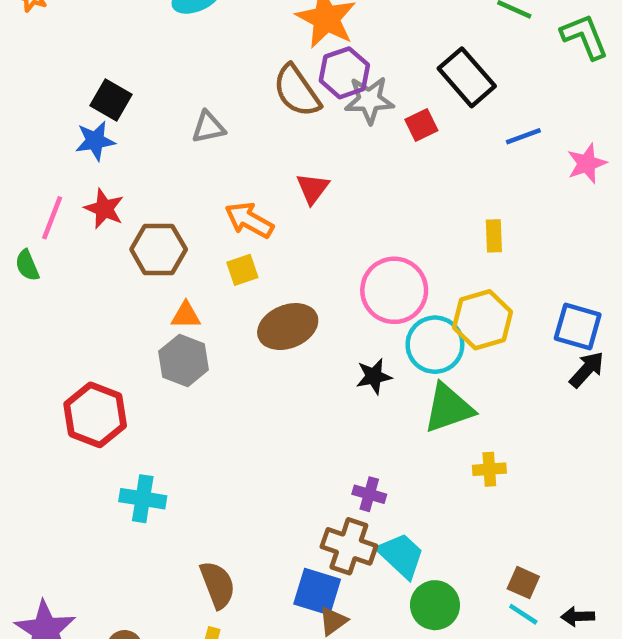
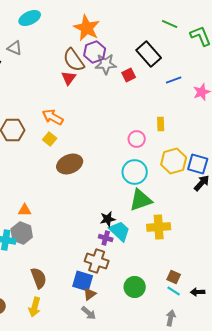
gray triangle: (208, 127) -> (15, 48), moved, turned 35
red triangle: (313, 188) -> (69, 78), moved
yellow square: (242, 270) -> (50, 139), turned -32
pink circle: (394, 290) -> (137, 139), moved, size x0.6
orange triangle: (186, 315) -> (25, 210), moved
yellow hexagon: (483, 320) -> (174, 161), moved
gray hexagon: (184, 361) -> (22, 233), moved
black star: (374, 376) -> (108, 219), moved
yellow cross: (489, 469) -> (159, 227), size x1.6
cyan trapezoid: (401, 555) -> (120, 231), moved

